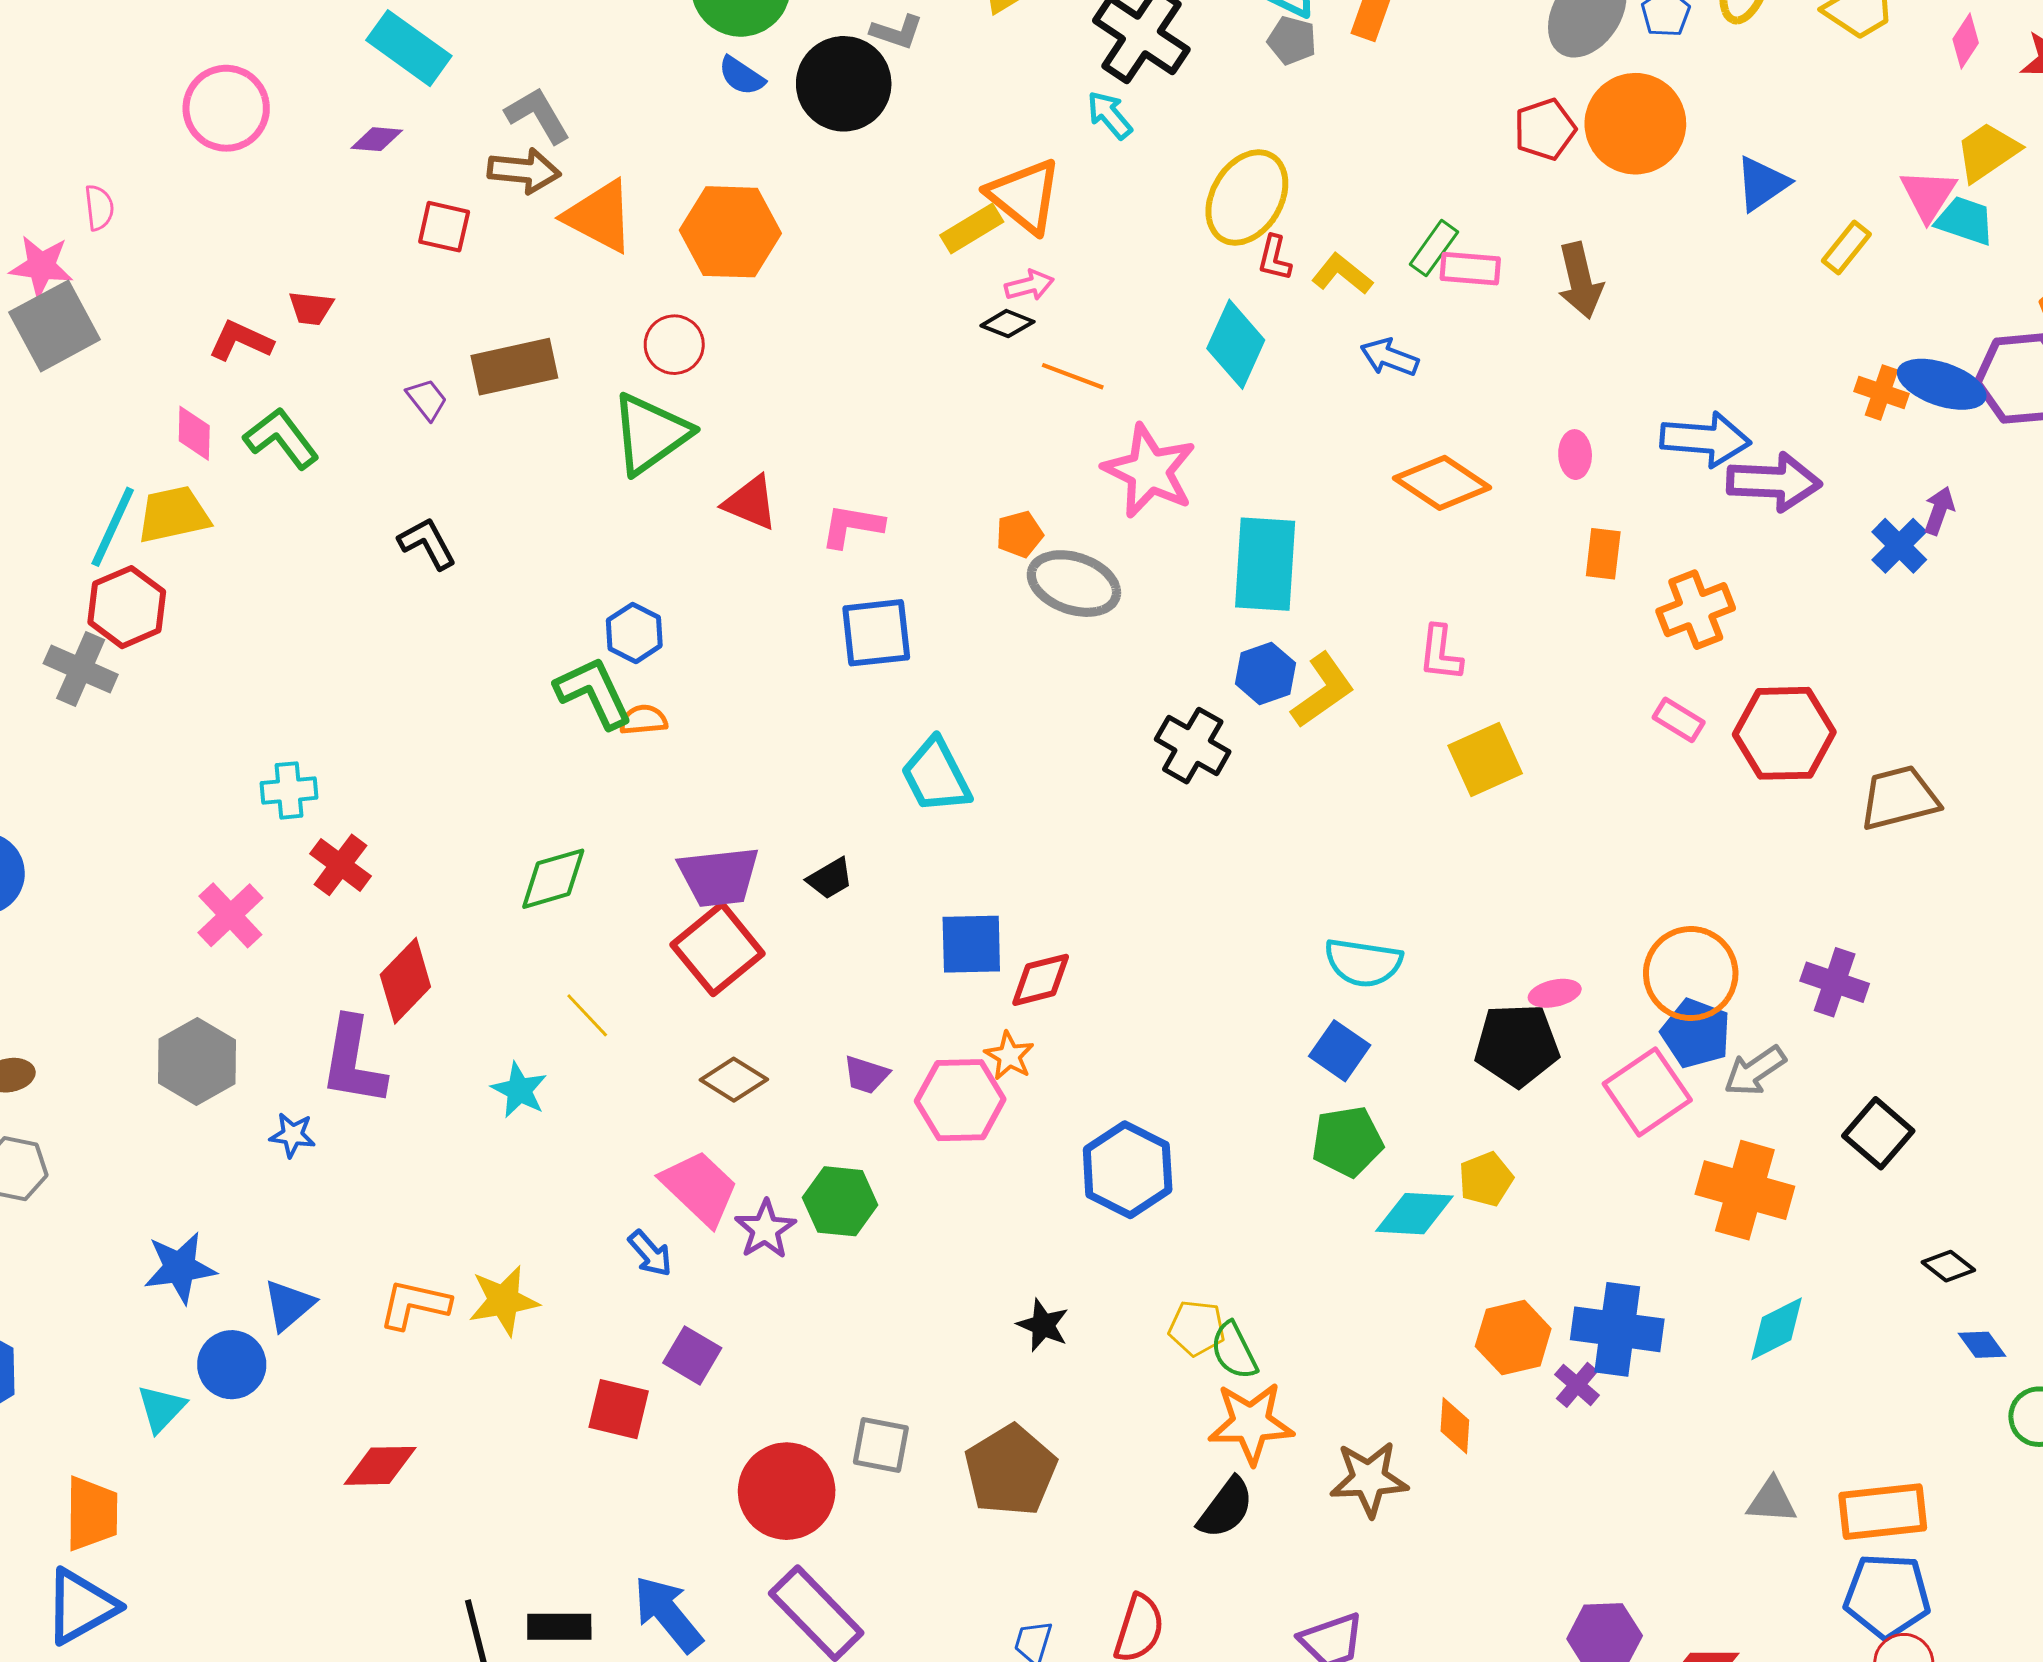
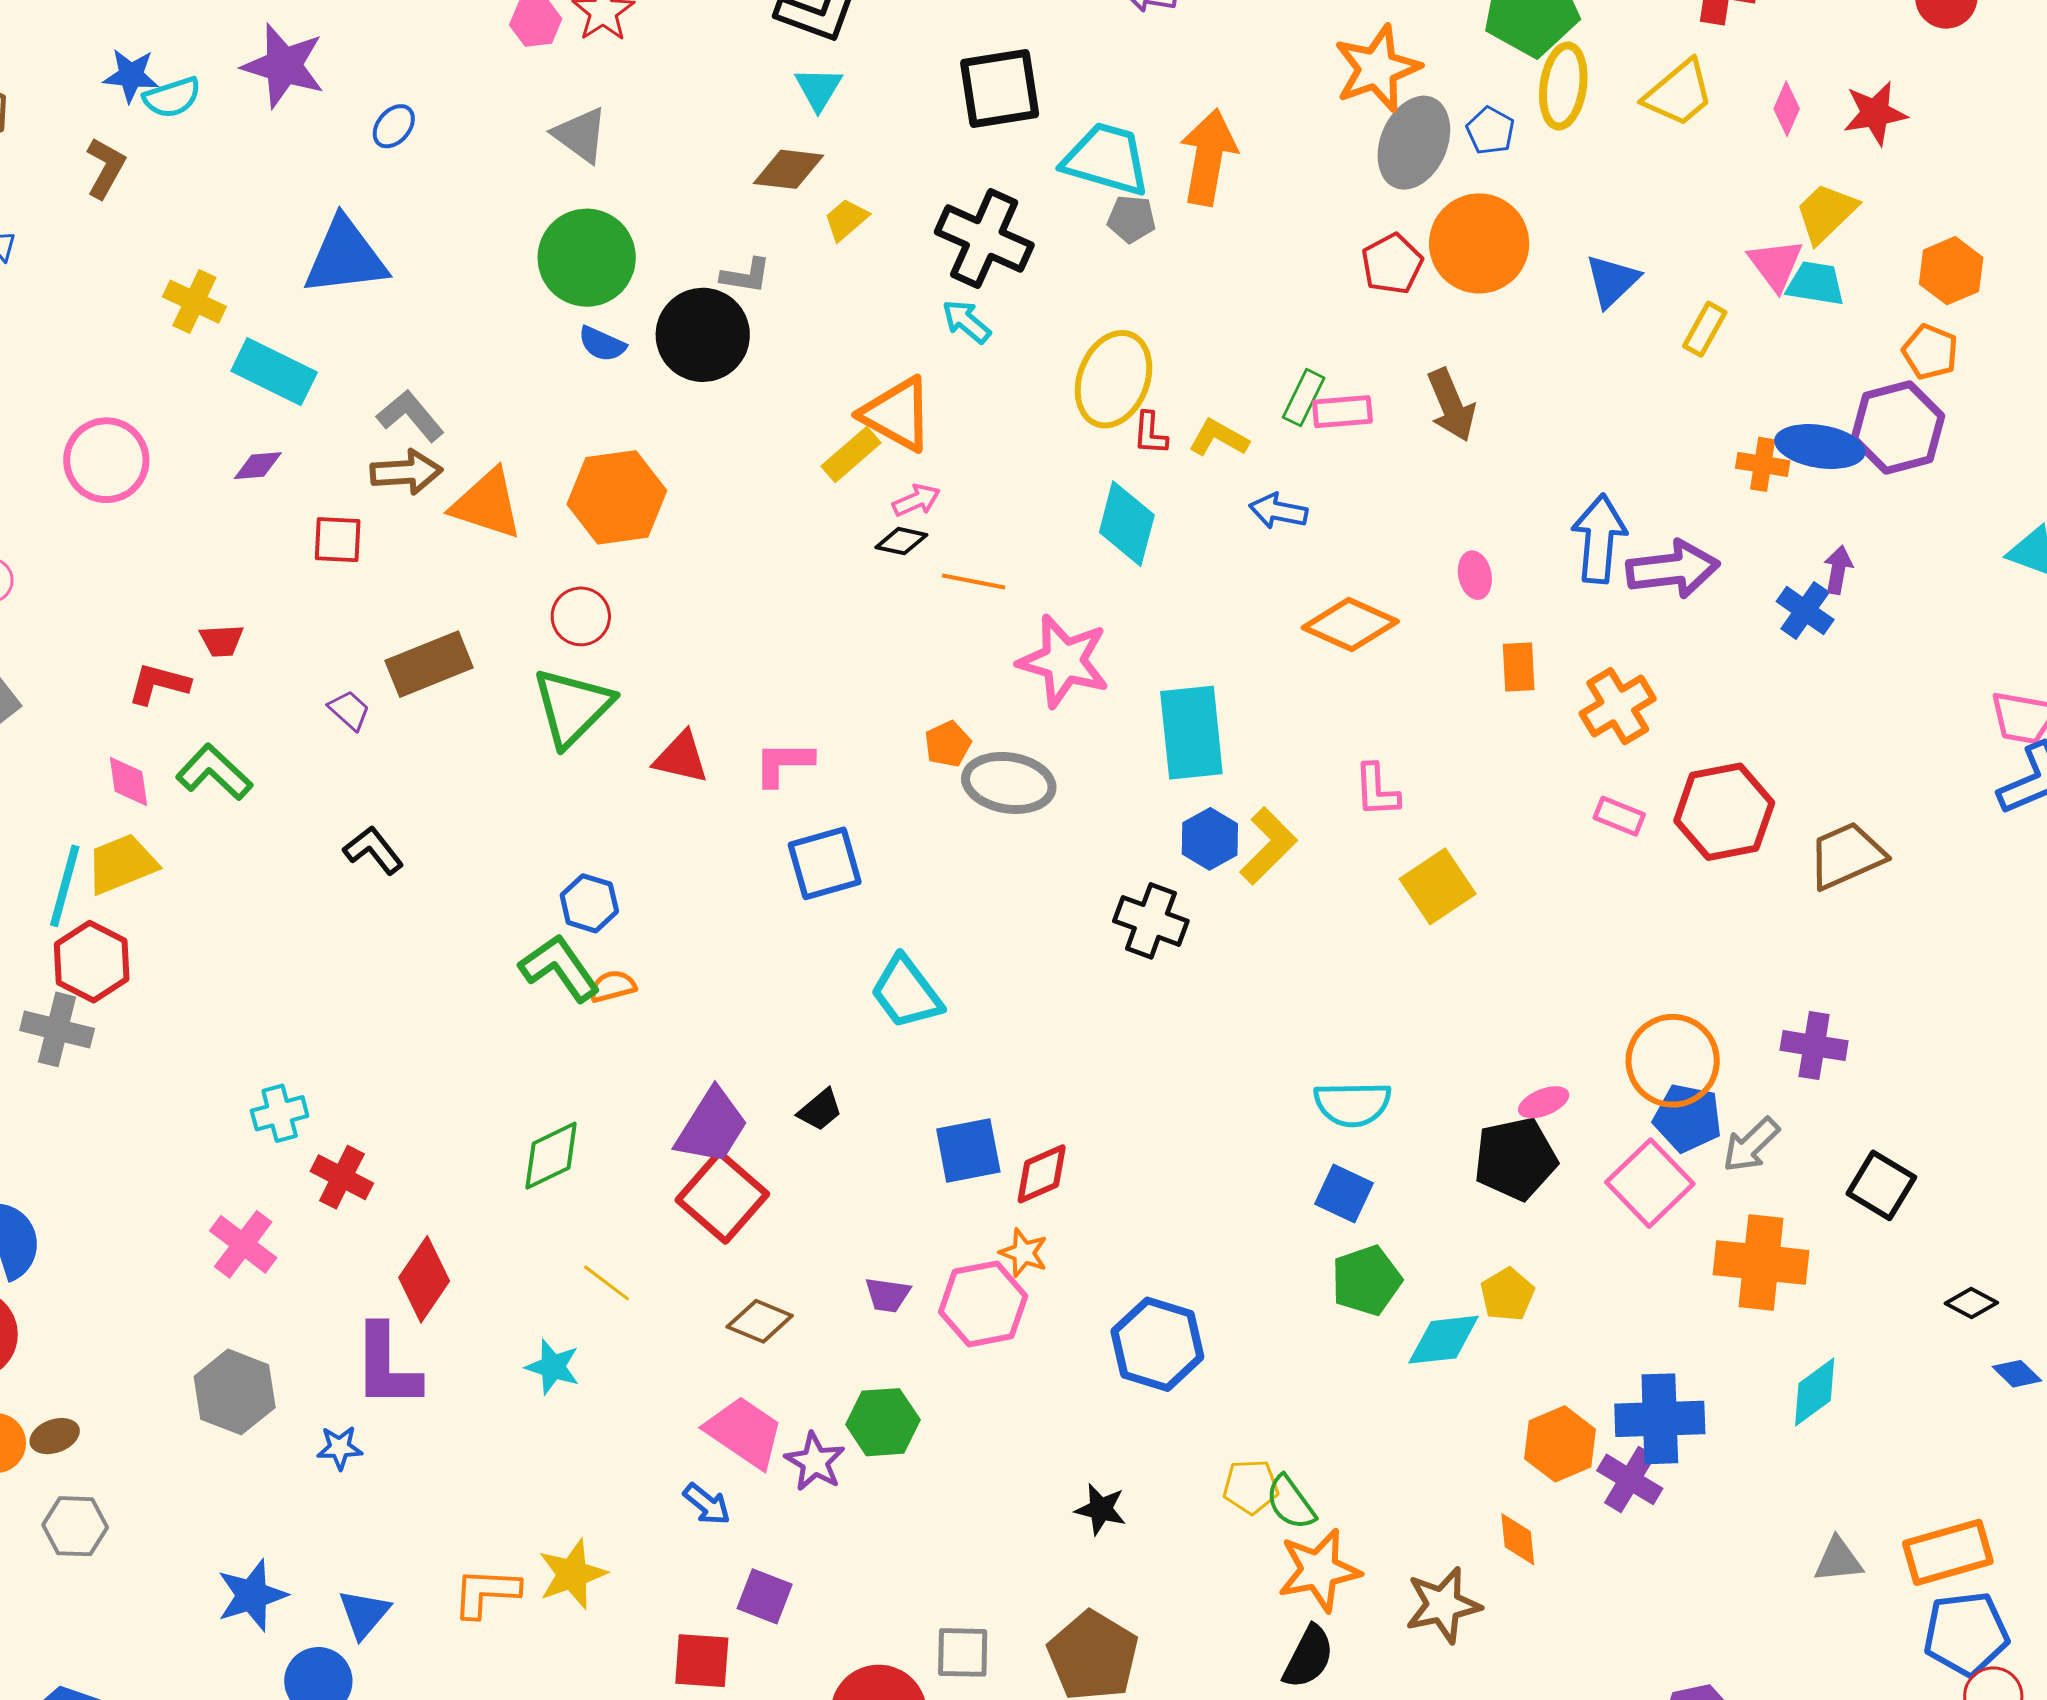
blue arrow: (1705, 439) -> (1599, 539), turned -80
purple trapezoid: (719, 877) -> (712, 1126), turned -42
purple cross: (1577, 1385) -> (1630, 1479), size x1.4

